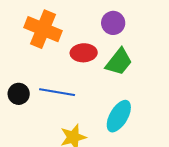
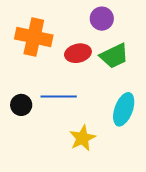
green trapezoid: (119, 62) -> (114, 56), turned 36

